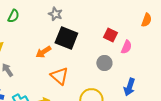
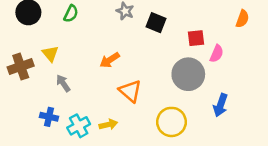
red square: (110, 35) -> (196, 38), turned -32
black square: (66, 38) -> (156, 23), moved, size x0.7
gray circle: (104, 63) -> (188, 74), size x1.6

